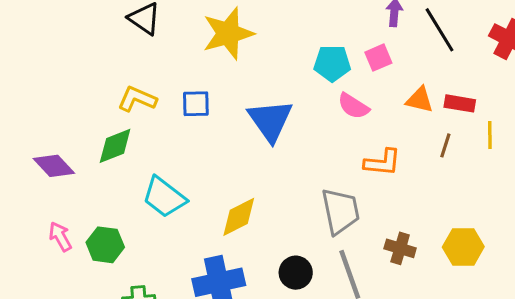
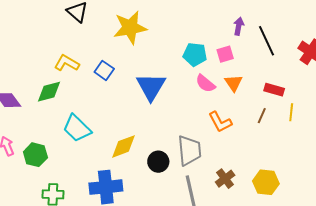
orange triangle: (420, 100) -> (234, 83), moved, turned 36
blue square: (196, 104) -> (104, 70), turned 30
orange L-shape: (383, 162) -> (220, 122), turned 50
brown cross: (400, 248) -> (225, 179), turned 30
black circle: (296, 273) -> (158, 162), moved

